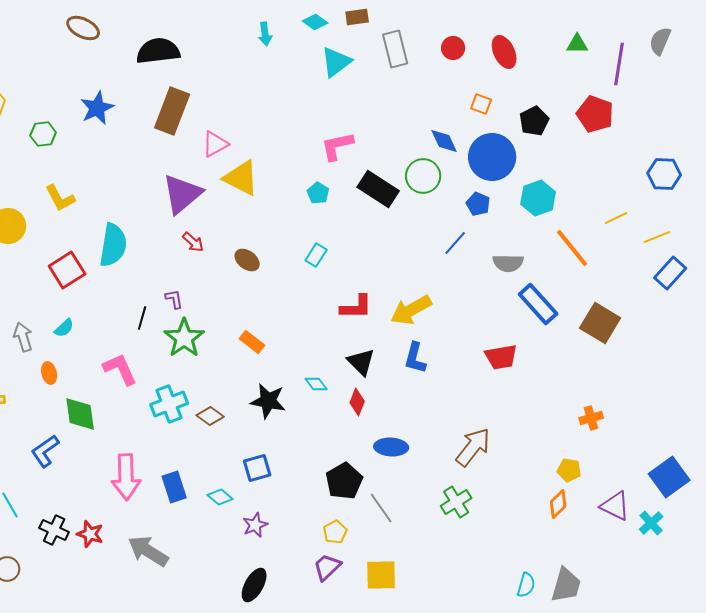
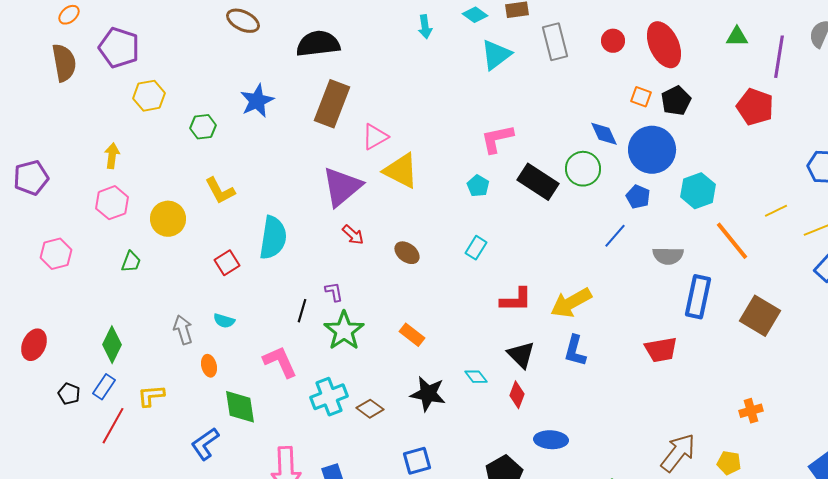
red ellipse: (504, 52) -> (664, 45), size x1.4
black pentagon: (534, 121) -> (676, 101), moved
red square: (67, 270) -> (227, 263), size x0.7
blue rectangle: (538, 304) -> (698, 297), turned 54
cyan semicircle: (64, 328) -> (224, 321), turned 60
brown arrow: (473, 447) -> (678, 453), moved

